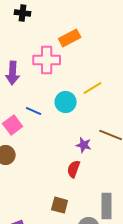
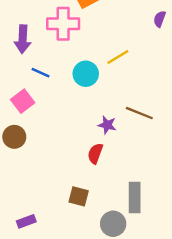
blue line: (34, 111) -> (40, 73), moved

